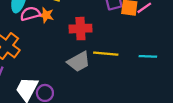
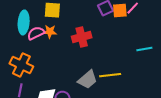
yellow line: (106, 54) -> (110, 75), moved
gray trapezoid: (79, 62) -> (87, 80), moved

